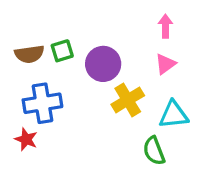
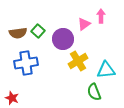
green square: (62, 51) -> (38, 31), turned -32
pink triangle: (165, 64) -> (84, 24), moved
red star: (26, 139) -> (12, 98), moved

